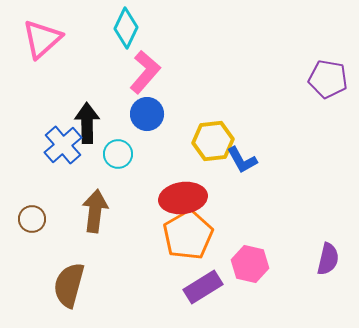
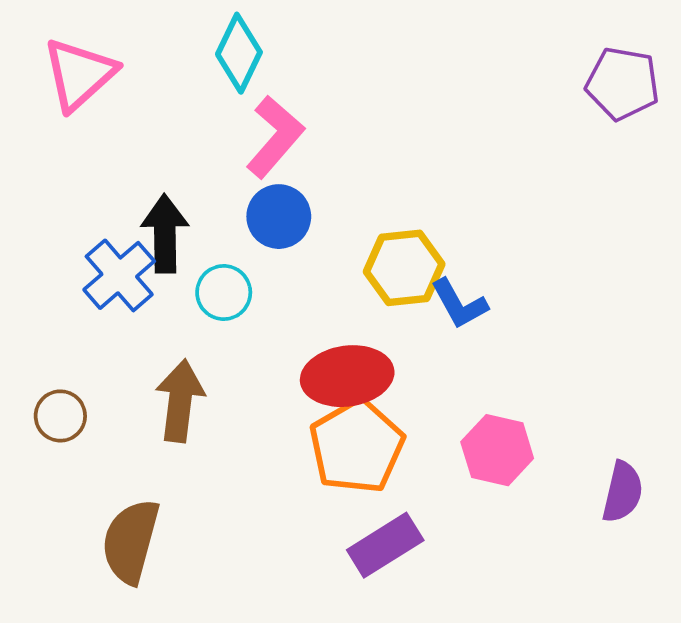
purple pentagon: (328, 79) -> (623, 84), moved
pink hexagon: (250, 264) -> (497, 450), moved

